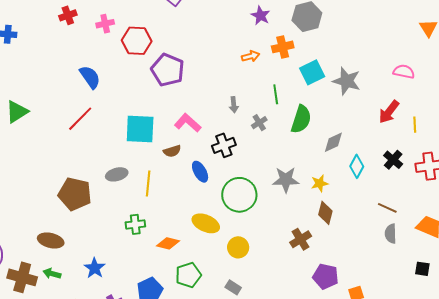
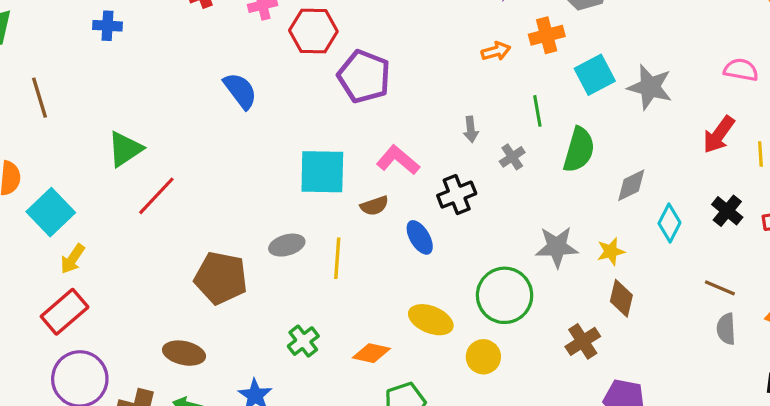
red line: (80, 119) -> (156, 196), moved
green circle: (239, 195) -> (505, 295), moved
green cross: (135, 224) -> (303, 341), moved, turned -30

